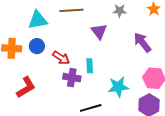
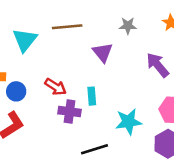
cyan triangle: (38, 20) -> (25, 40), turned -40
blue circle: (37, 46) -> (16, 91), moved

